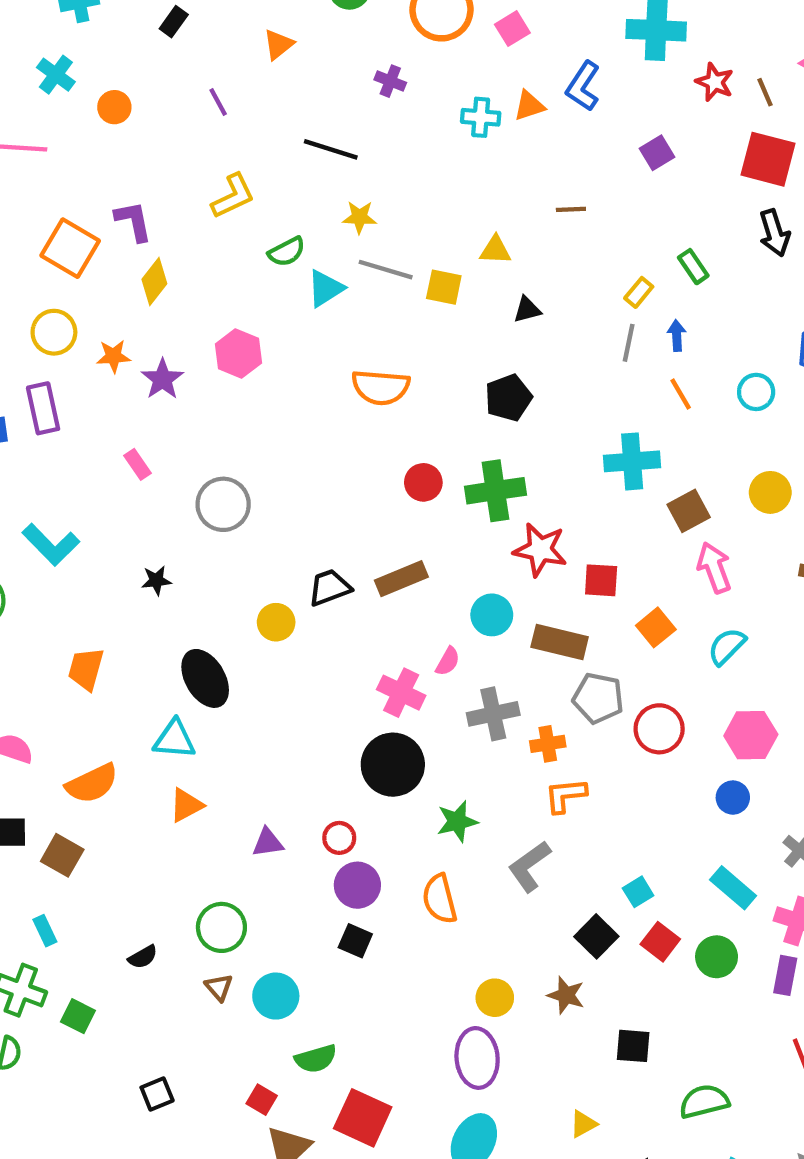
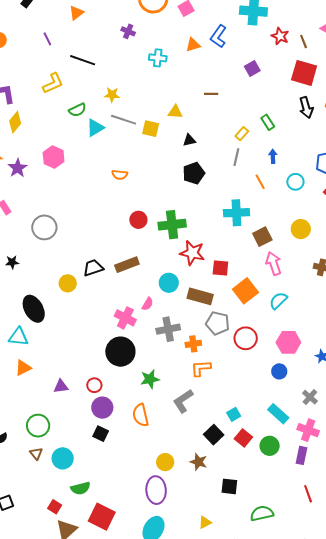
cyan cross: (481, 117) -> (158, 58), moved
black line: (331, 149) -> (83, 60), moved
blue arrow: (677, 336) -> (273, 156), moved
orange semicircle: (381, 387) -> (120, 175), size x0.6
black pentagon: (508, 398) -> (194, 173), moved
orange square: (656, 627) -> (245, 291), size x1.4

